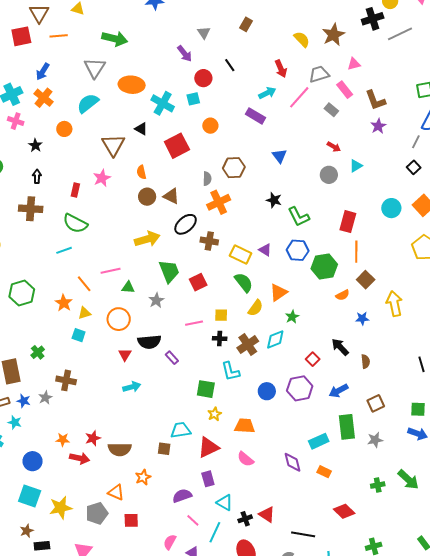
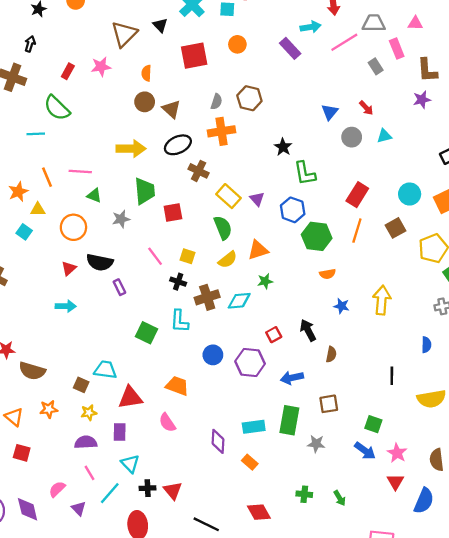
blue triangle: (280, 156) -> (330, 112), moved
brown square: (366, 280) -> (396, 228), moved
pink line: (194, 323) -> (155, 256), turned 48
yellow star: (215, 414) -> (89, 413), moved
green arrow: (408, 480) -> (340, 498), size x0.6

